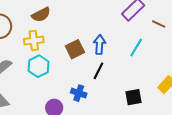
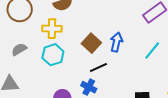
brown square: (75, 49) -> (91, 43), turned -30
black line: (98, 71) -> (98, 67), moved, turned 30

